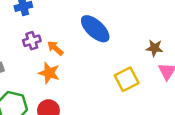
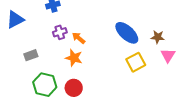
blue ellipse: (95, 29) -> (127, 33), moved

